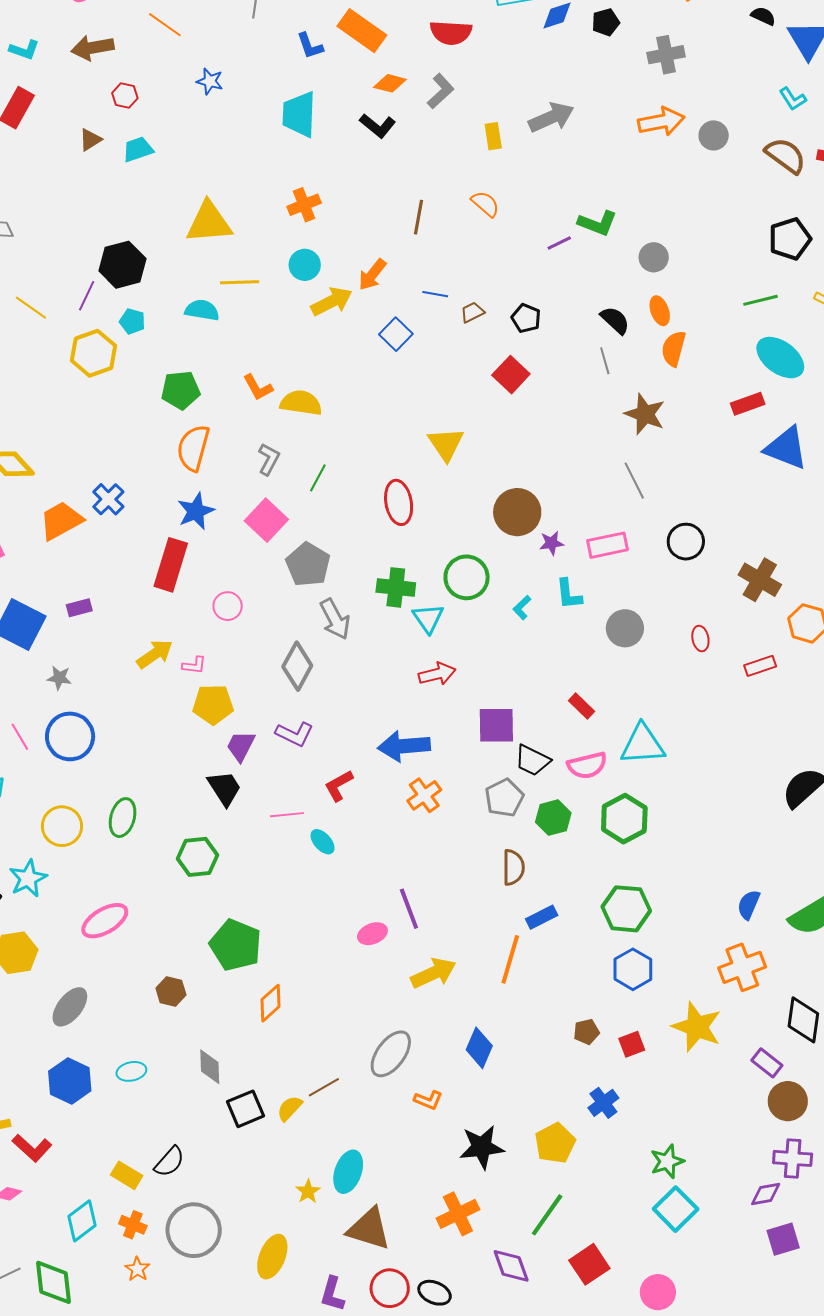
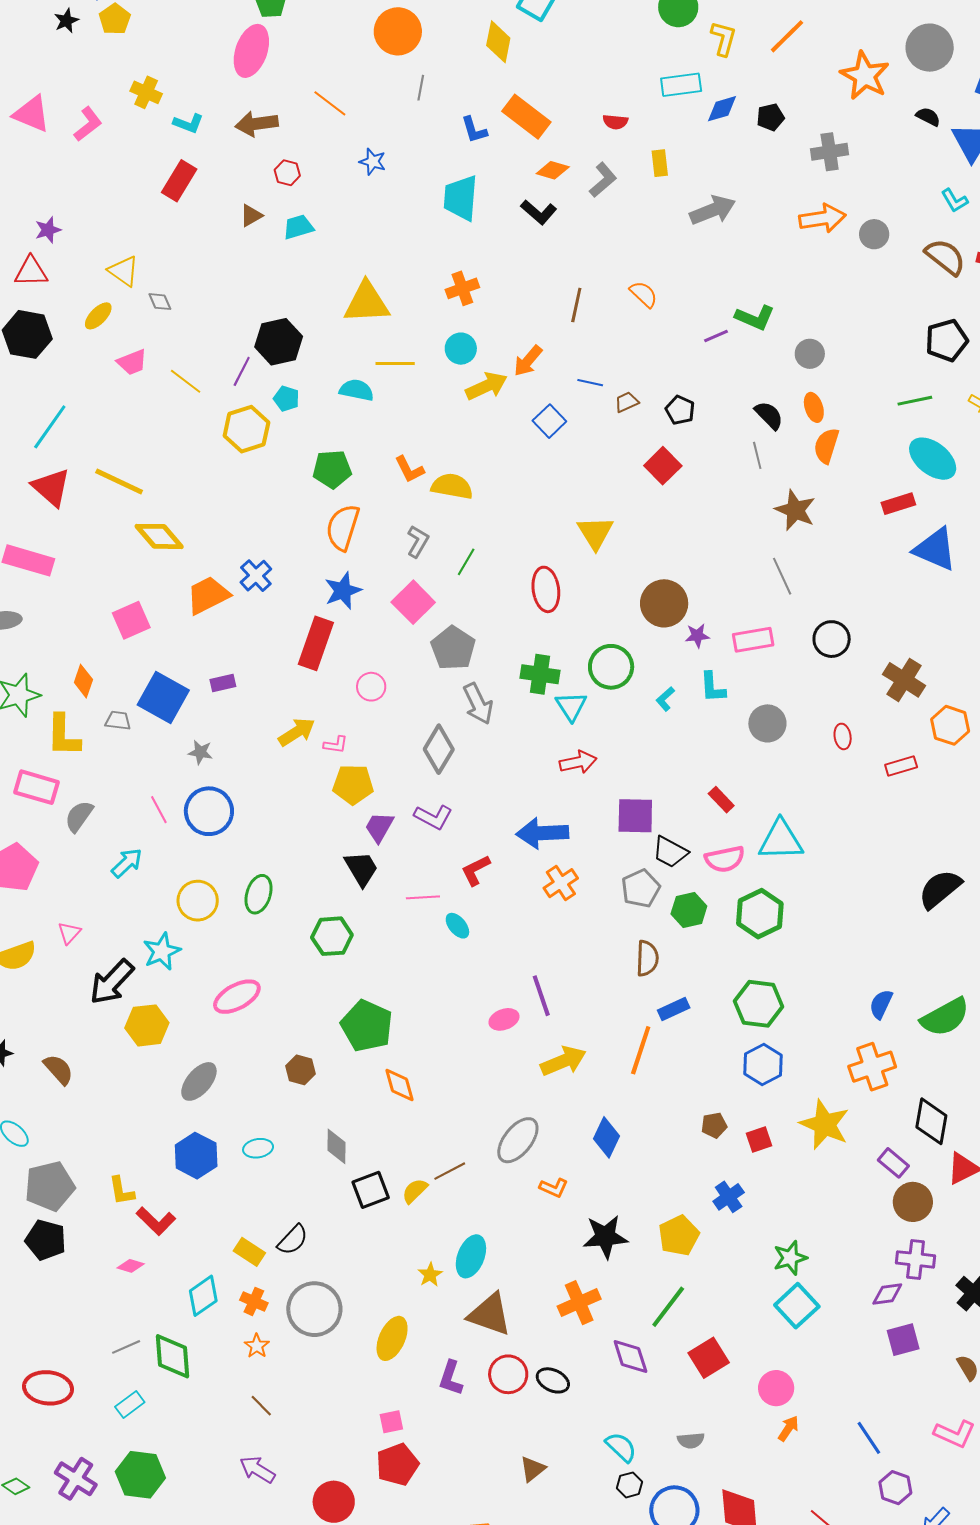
red semicircle: (451, 33) -> (615, 122), size x0.6
yellow rectangle: (493, 136) -> (660, 163), moved
orange diamond: (270, 1003) -> (399, 1085), turned -66

